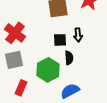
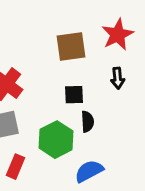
black arrow: (78, 35) -> (118, 78), moved

